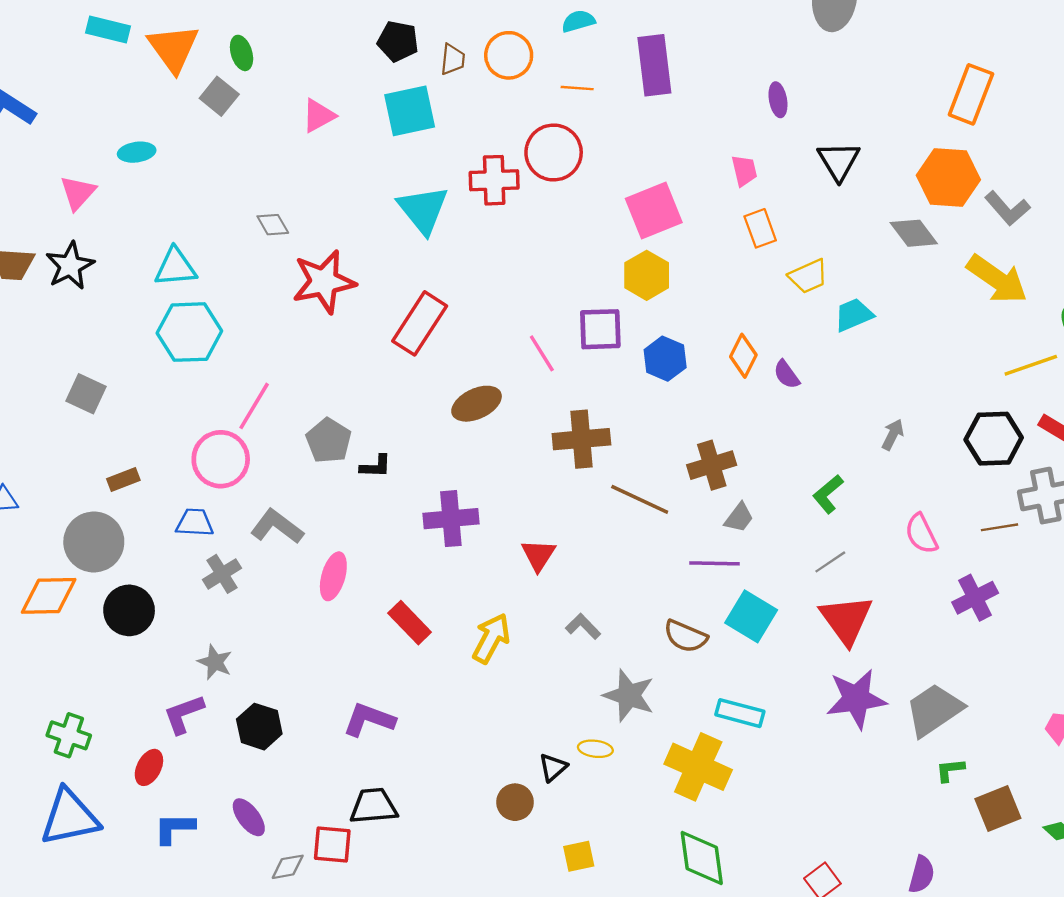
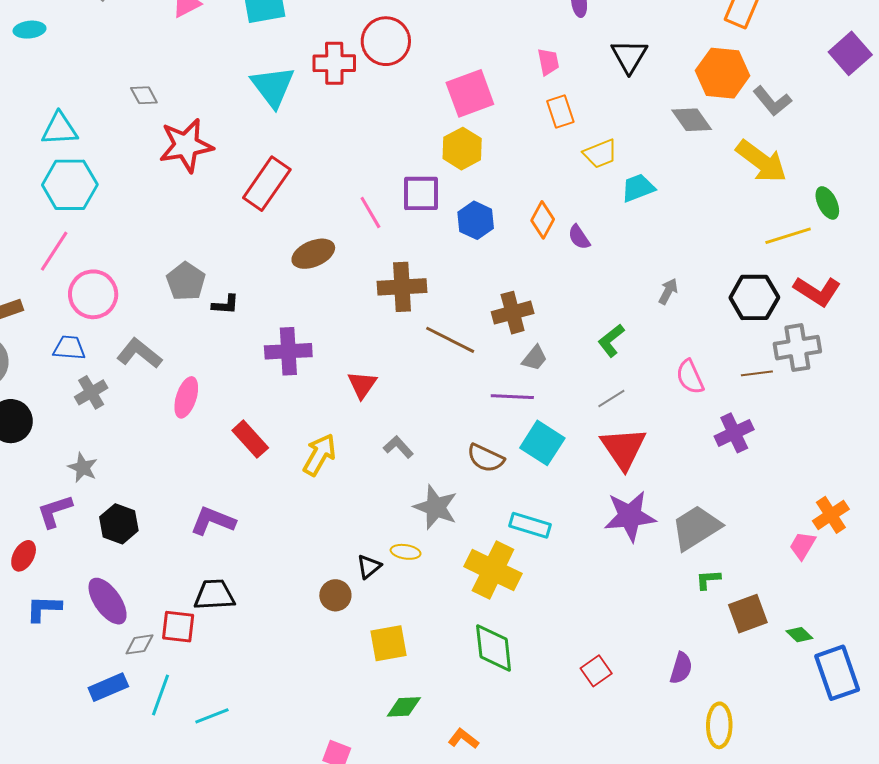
pink line: (254, 406) -> (54, 251), moved
purple ellipse: (249, 817) -> (108, 601), size x1.4
yellow square: (579, 856) -> (388, 643), size x1.4

